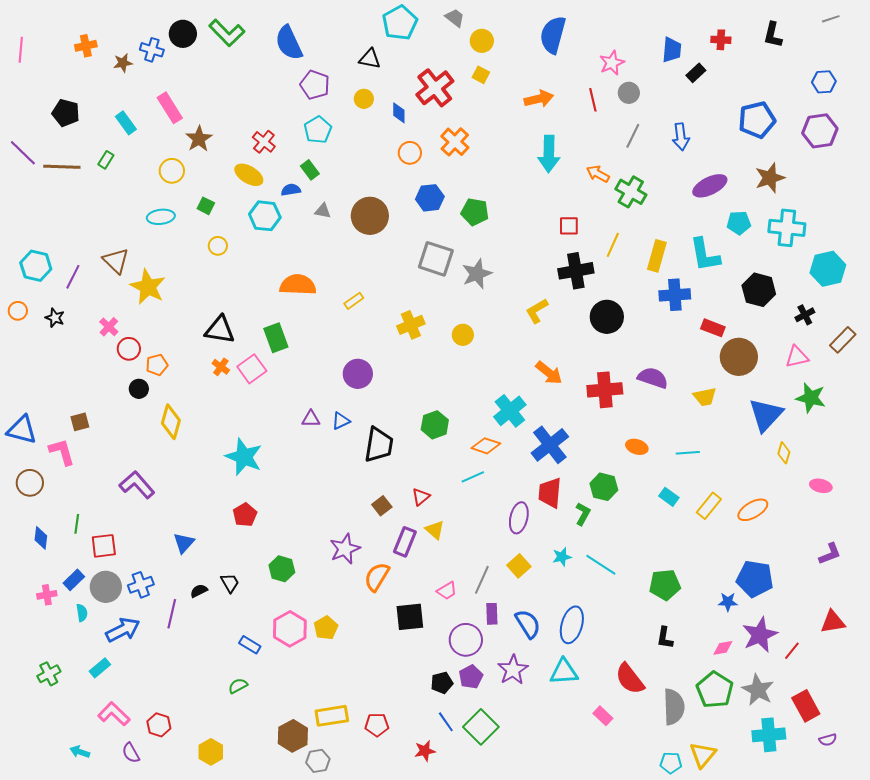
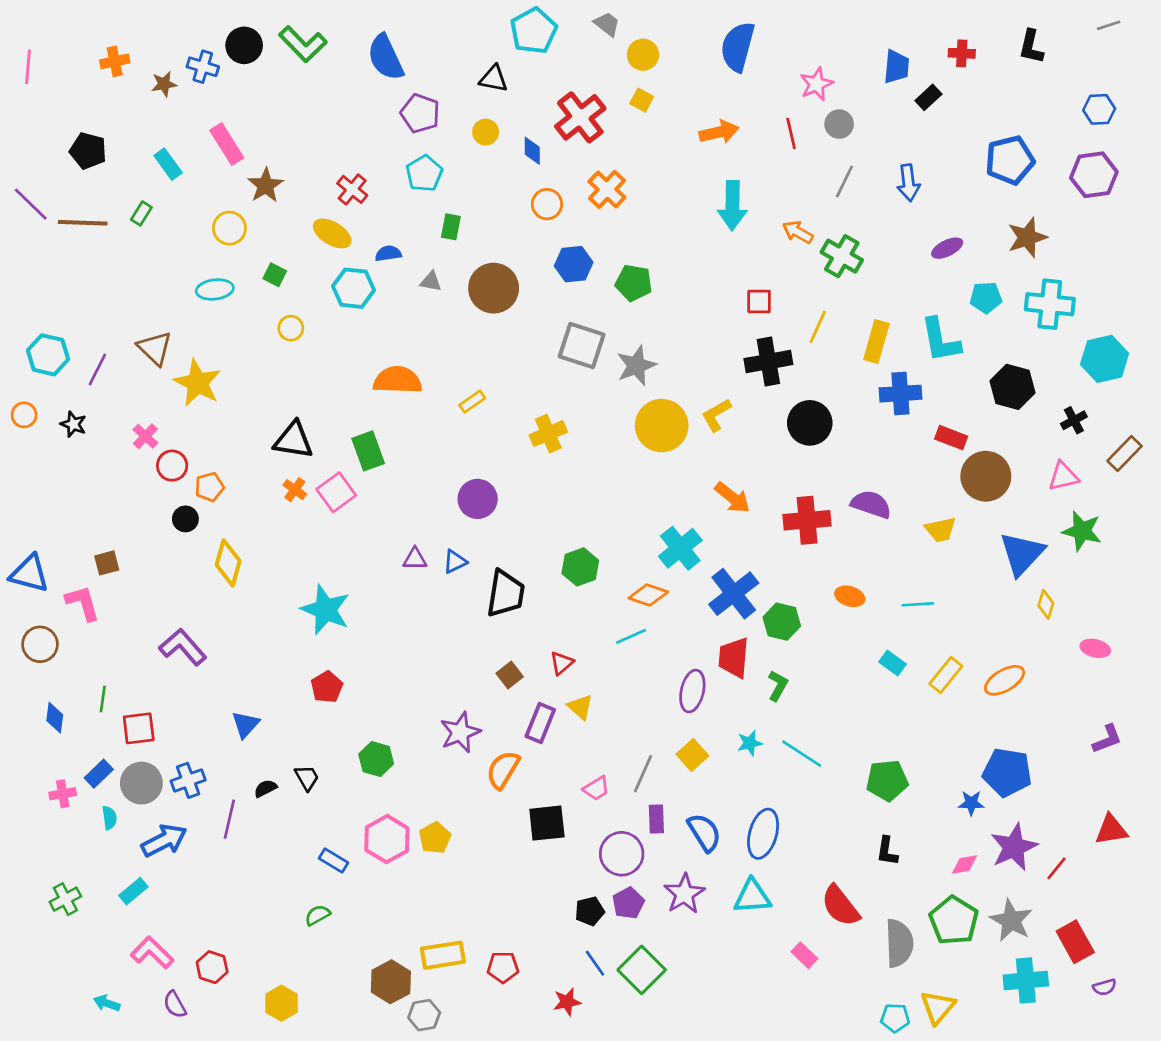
green rectangle: (310, 170) -> (451, 227), moved, turned 48
purple ellipse: (710, 186) -> (947, 248), size x0.7
yellow circle: (463, 335) -> (662, 426), moved, size x1.8
green hexagon: (604, 487) -> (782, 622), moved

